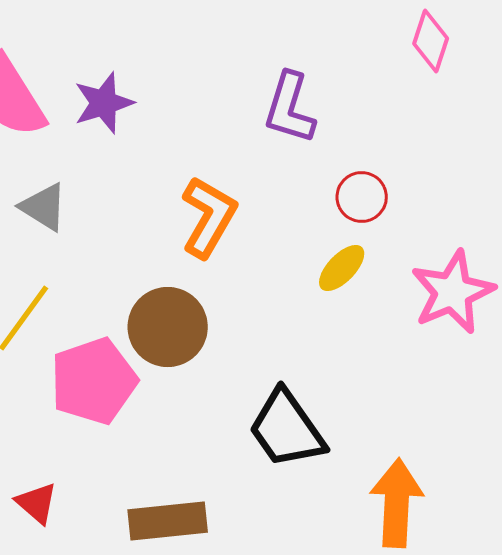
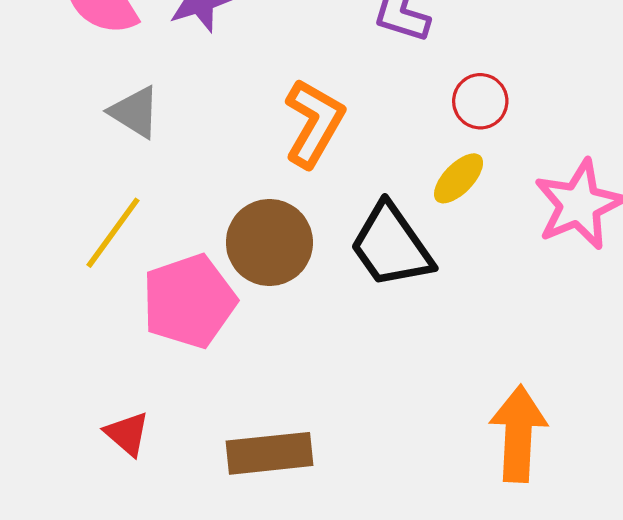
black trapezoid: (287, 429) -> (391, 246), moved

